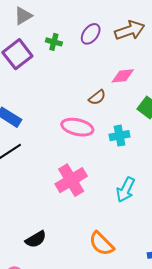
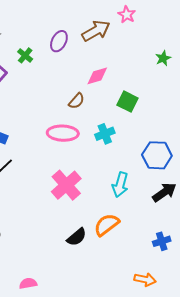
green cross: (54, 42) -> (25, 55), turned 35
black semicircle: (36, 239) -> (77, 237), moved
orange semicircle: (101, 244) -> (107, 225), moved, turned 108

